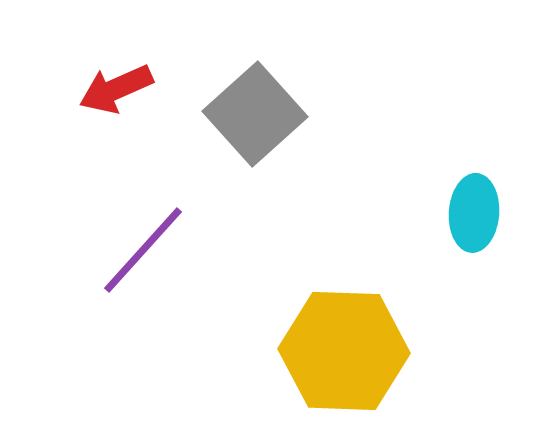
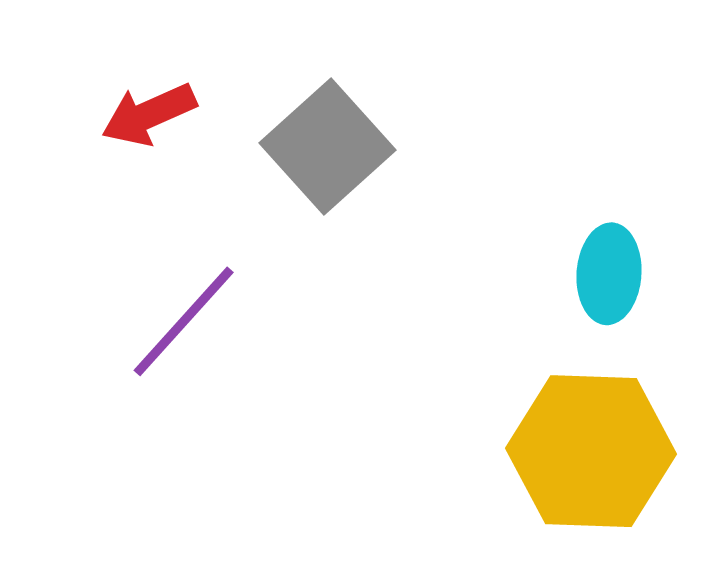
yellow hexagon: (344, 351) -> (591, 451), moved

